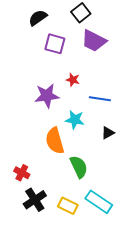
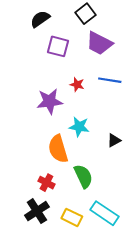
blue line: (100, 99) -> (110, 80), moved
red cross: (22, 173) -> (46, 183), moved

